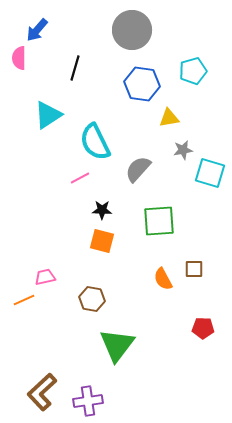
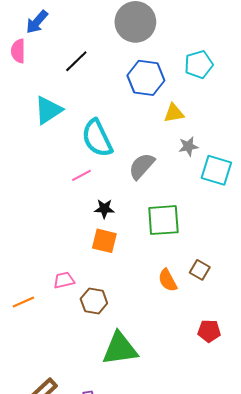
black line: (75, 68) -> (76, 61), turned 30
brown square: (194, 269) -> (200, 270), turned 30
pink trapezoid: (45, 277) -> (64, 280), moved
green triangle: (117, 345) -> (120, 349), turned 45

